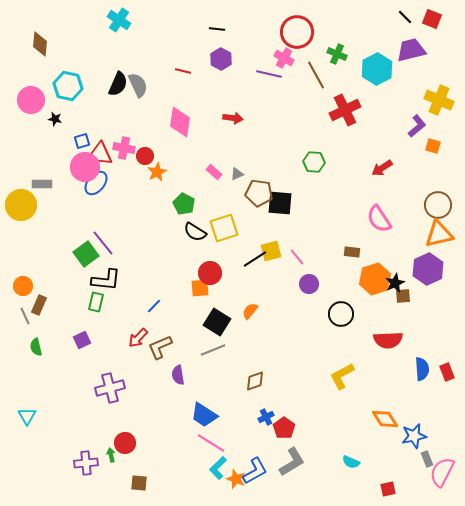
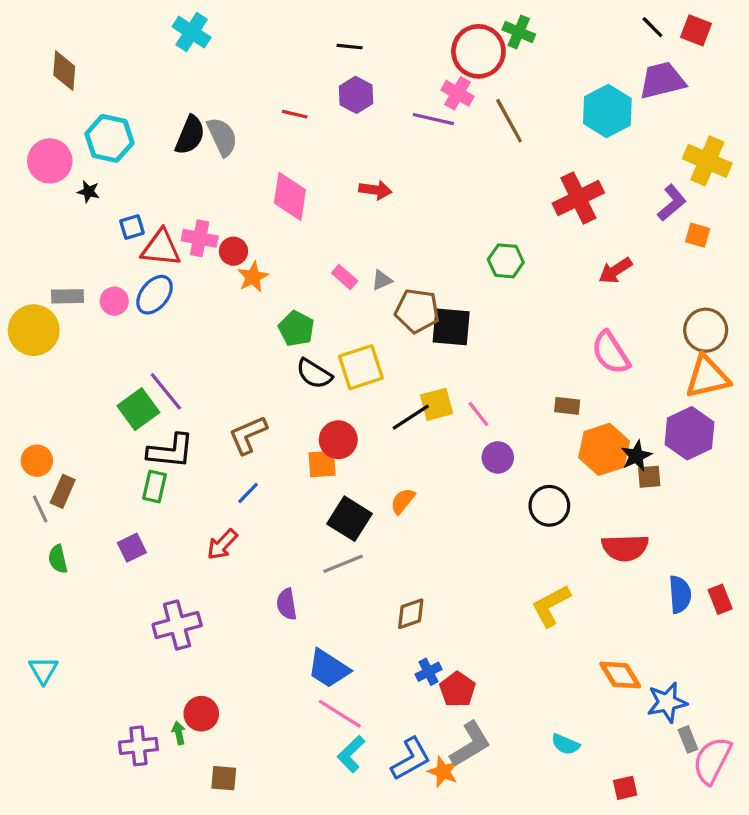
green cross: (337, 54) -> (519, 32), moved
red cross: (345, 110) -> (578, 198), moved
pink circle: (85, 167) -> (114, 301), moved, size x0.6
brown L-shape: (160, 347) -> (248, 435), moved
orange star: (236, 479) -> (443, 772), moved

